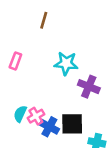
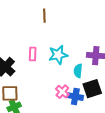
cyan star: (66, 63) -> (58, 55), moved
cyan semicircle: (20, 114) -> (78, 71), moved

